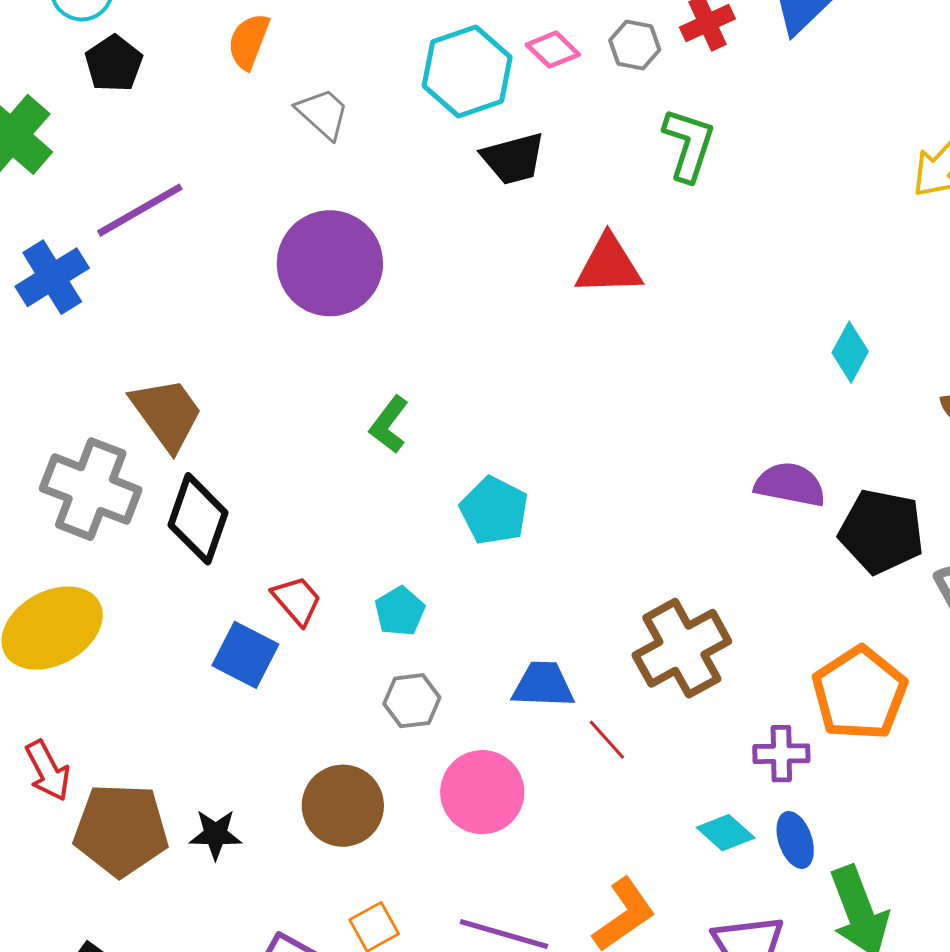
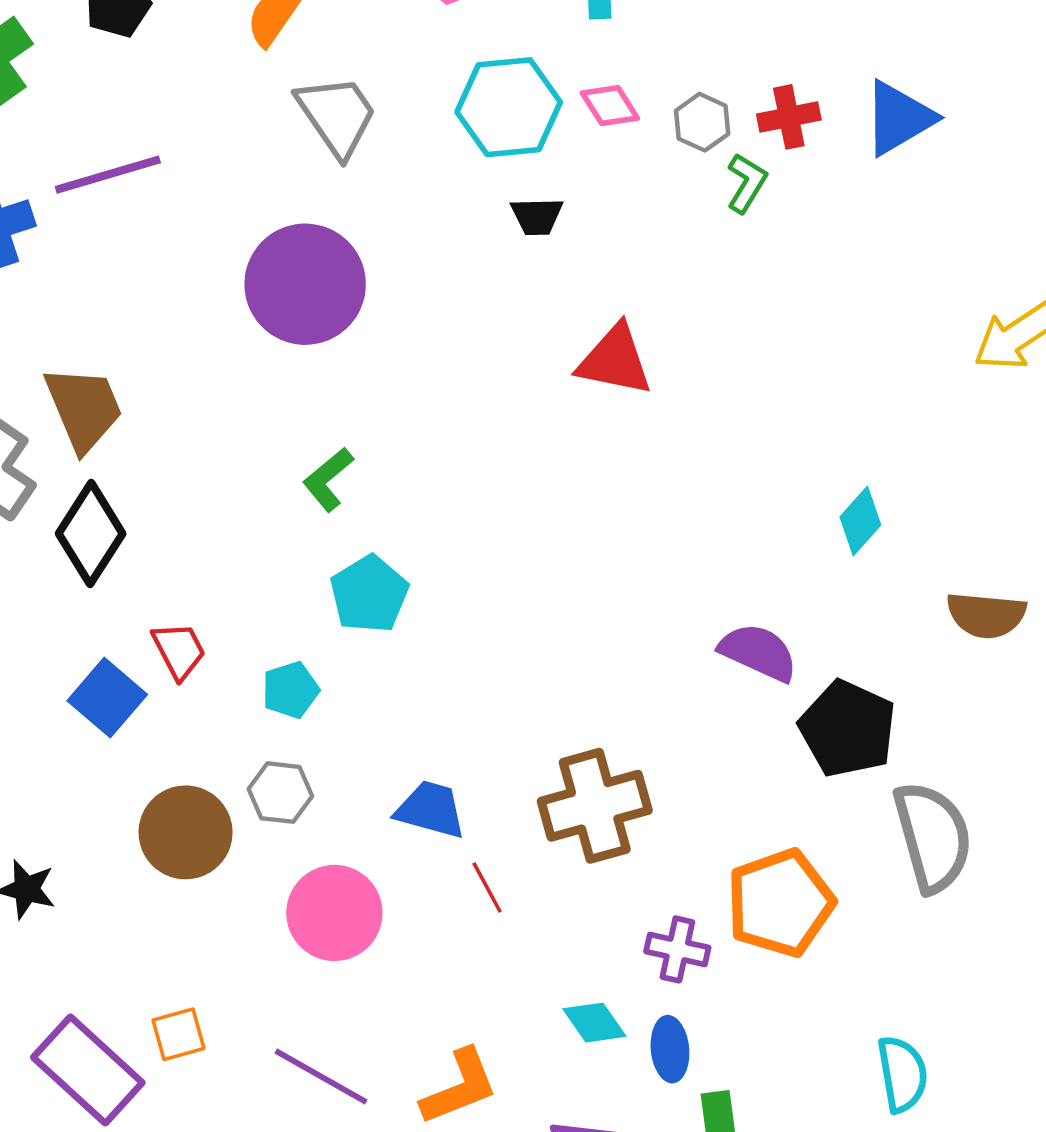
gray trapezoid: (323, 113) -> (337, 116), size x1.4
green L-shape: (689, 145) -> (746, 183), moved, size x0.7
black trapezoid: (513, 159) -> (537, 216), size x0.7
cyan pentagon: (494, 511) -> (369, 594), moved
brown circle: (343, 806) -> (186, 832), moved

